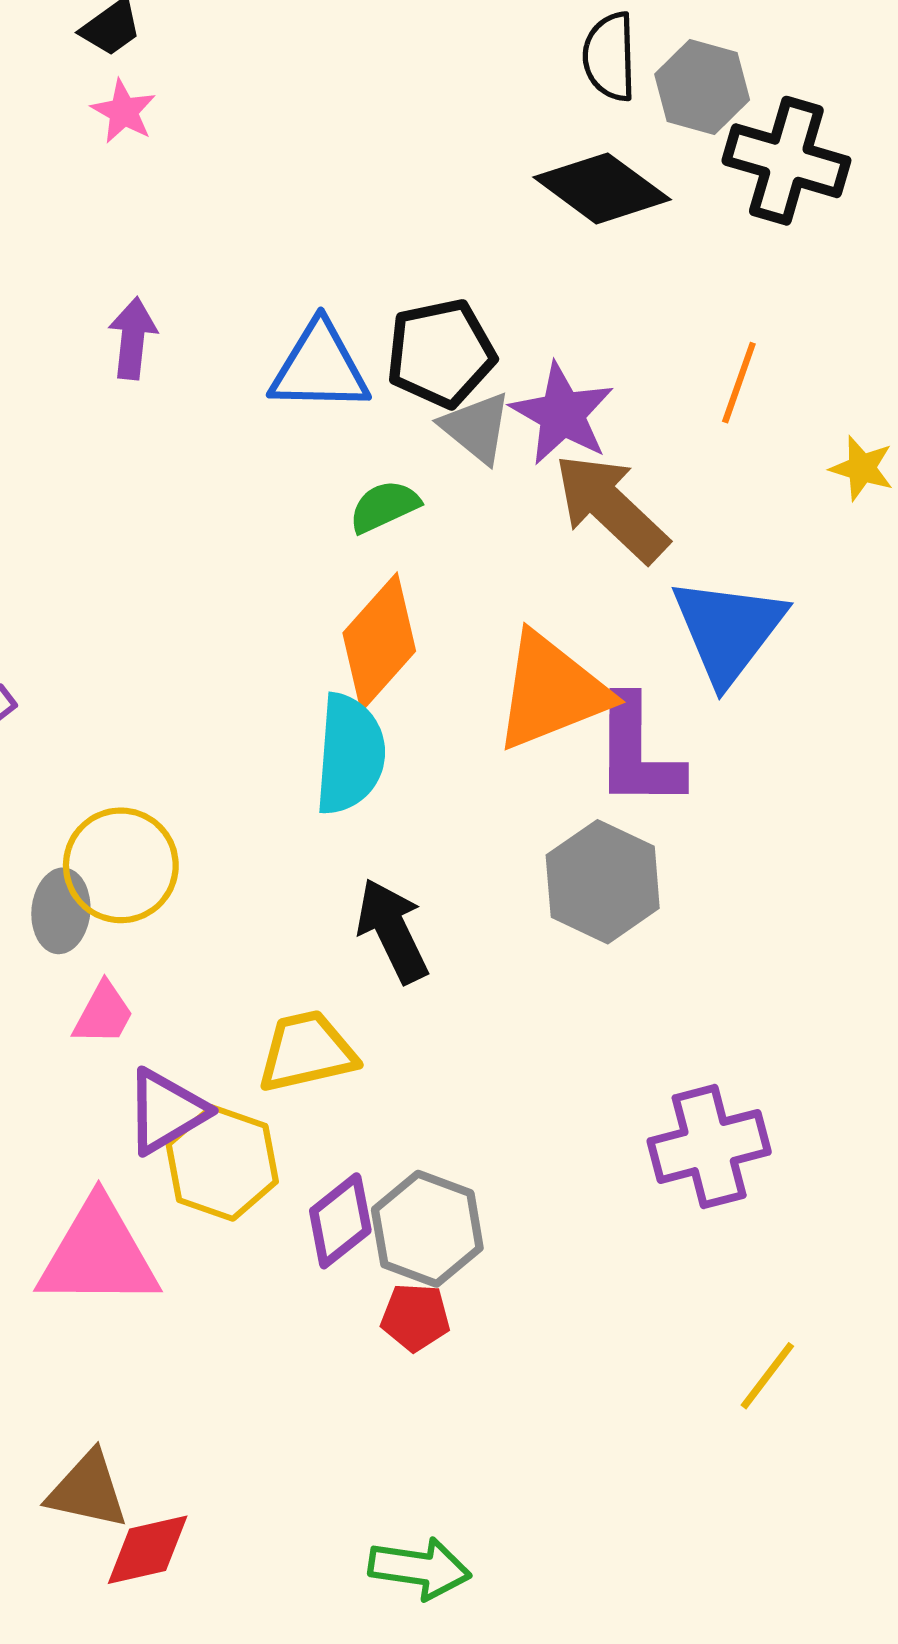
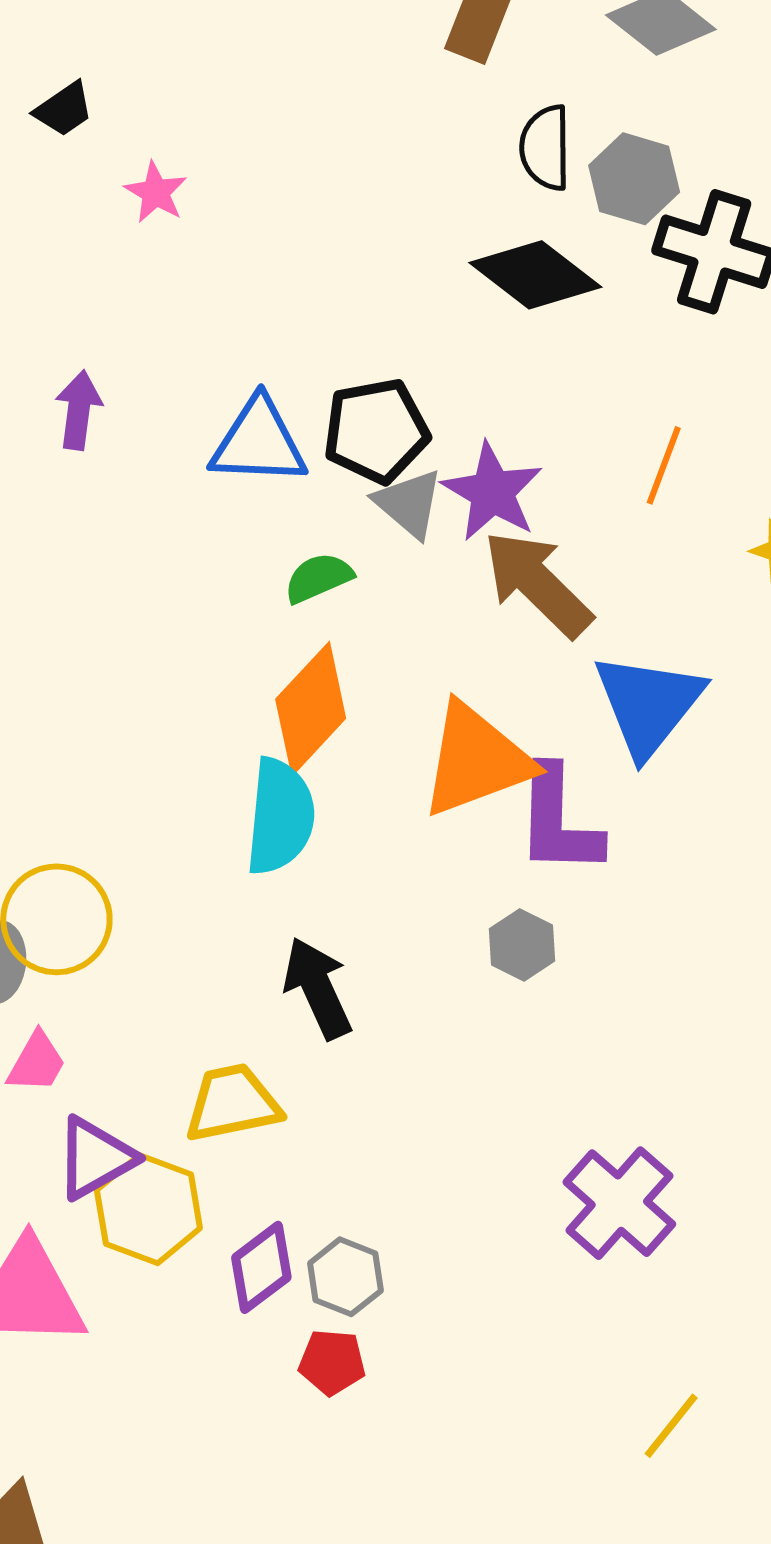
pink star: (124, 111) -> (156, 192), moved
gray hexagon: (603, 882) -> (522, 945), size x0.6
purple cross: (709, 1147) -> (619, 1203), turned -35
gray hexagon: (427, 1229) -> (345, 1277), size x0.7

